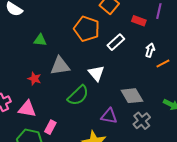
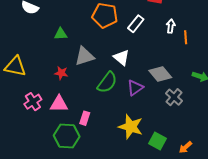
orange line: (163, 64) -> (186, 37), turned -56
purple triangle: (109, 116) -> (135, 88), moved, turned -36

